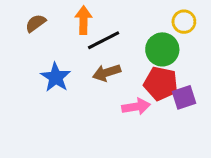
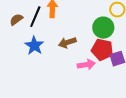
brown semicircle: (36, 23) -> (16, 20), moved
black line: (104, 40) -> (35, 17), moved, turned -40

